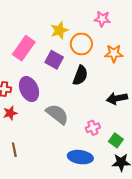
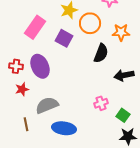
black semicircle: (80, 75) -> (101, 53), moved
gray semicircle: (57, 114) -> (47, 105), moved, turned -60
blue ellipse: (80, 157) -> (64, 128), moved

